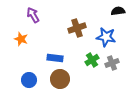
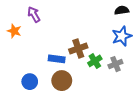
brown cross: (77, 28) -> (78, 49), moved
blue star: (106, 37) -> (122, 36), moved, turned -30
orange star: (21, 39) -> (14, 31), moved

